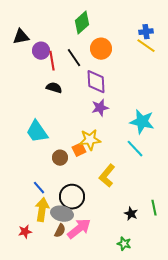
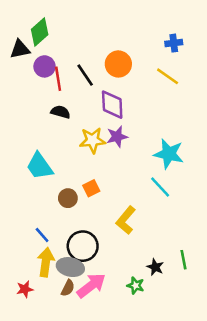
green diamond: (82, 23) -> (40, 32), moved
yellow line: (146, 46) -> (168, 76), moved
yellow star: (90, 140) -> (92, 140), moved
green star: (124, 244) -> (136, 286), moved

